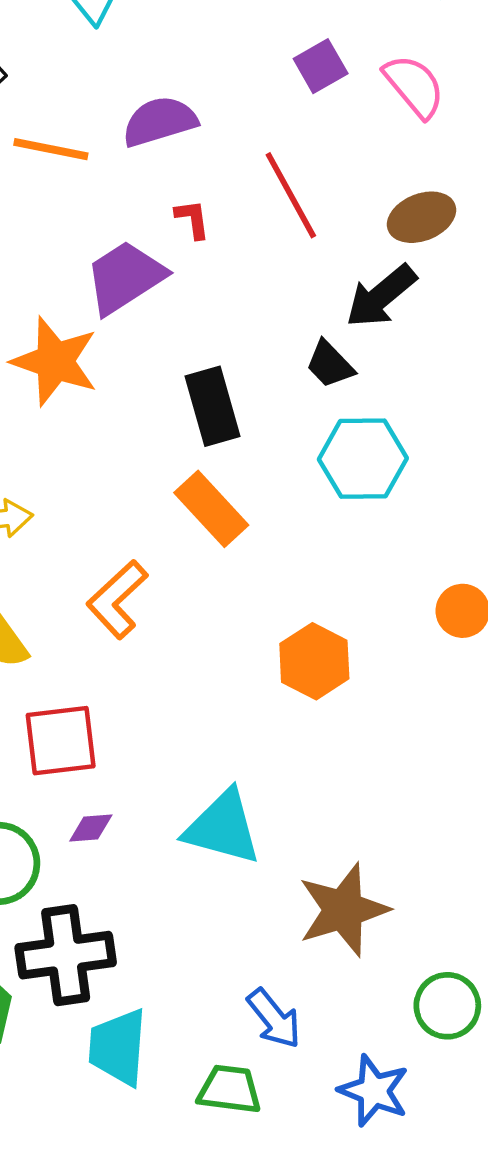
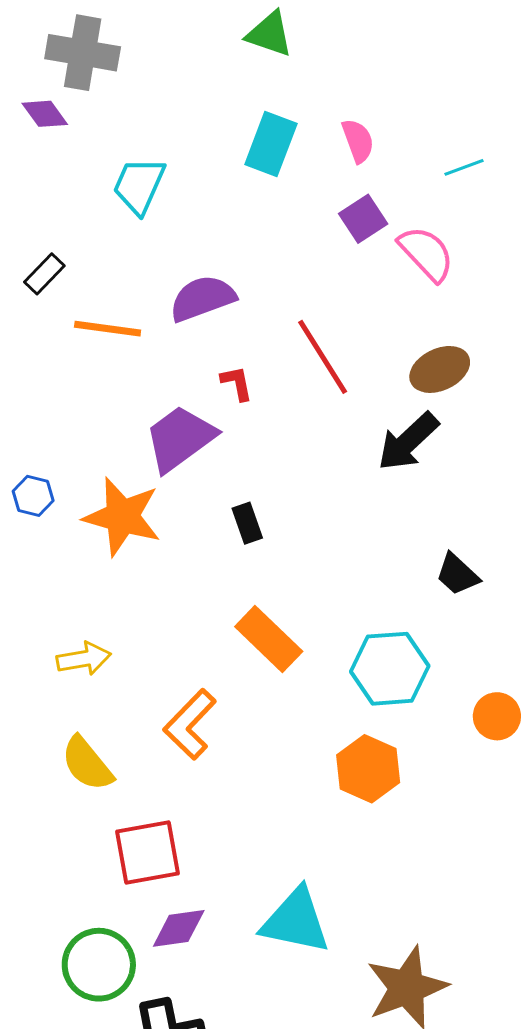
purple square: (321, 66) -> (363, 219), moved
black trapezoid: (330, 364) -> (457, 574), moved
black rectangle: (212, 406) -> (247, 523), moved, size x0.6
cyan hexagon: (363, 459) -> (390, 669), moved
purple diamond: (91, 828) -> (179, 928), size x1.4

